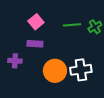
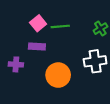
green line: (72, 25) -> (60, 26), moved
white cross: (81, 70) -> (95, 61), moved

